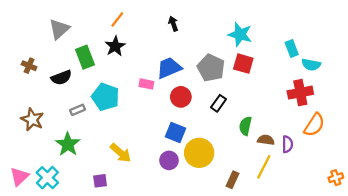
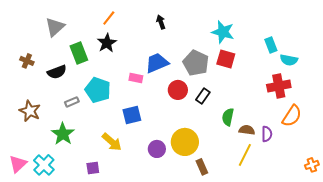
red circle: (181, 97) -> (178, 90), moved
blue square: (175, 132) -> (132, 115), moved, turned -36
brown rectangle: (233, 180) -> (202, 167), moved, turned -49

